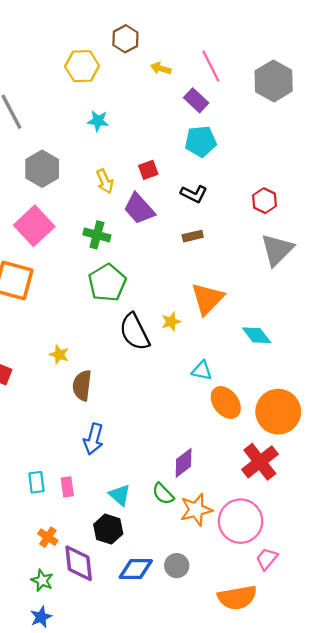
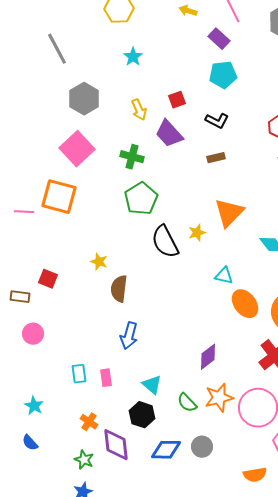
cyan star: (98, 121) -> (133, 57), turned 30
green semicircle: (163, 494) -> (187, 403), moved
orange semicircle: (237, 598) -> (255, 475), size x0.7

